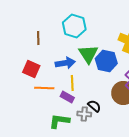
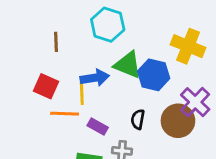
green triangle: (88, 54) -> (128, 65), turned -35
yellow line: (72, 83) -> (82, 94), moved
black semicircle: (94, 106) -> (138, 119), moved, turned -120

